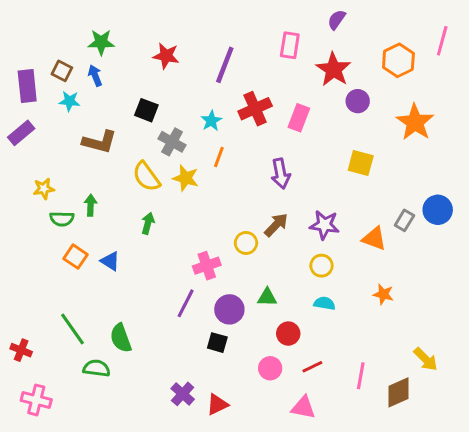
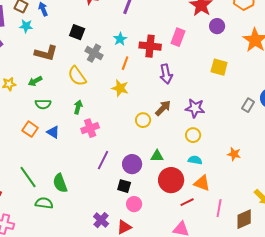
red cross: (255, 109) -> (150, 46), moved, turned 30
yellow star: (186, 178) -> (120, 88), moved
green arrow: (91, 205) -> (35, 81), moved, turned -120
green semicircle: (62, 219) -> (43, 104), moved
orange triangle: (374, 238) -> (202, 183), moved
pink cross: (207, 266) -> (90, 128), moved
red circle: (288, 334) -> (171, 180), size x1.6
pink circle: (270, 368) -> (134, 204), moved

